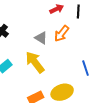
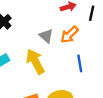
blue line: (85, 68) -> (80, 63), moved

